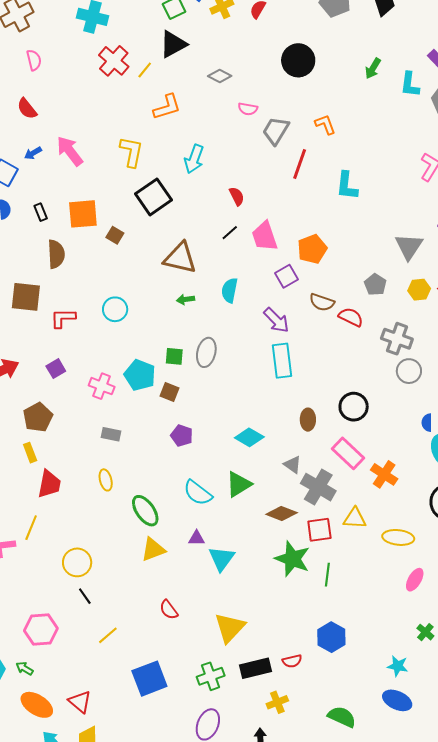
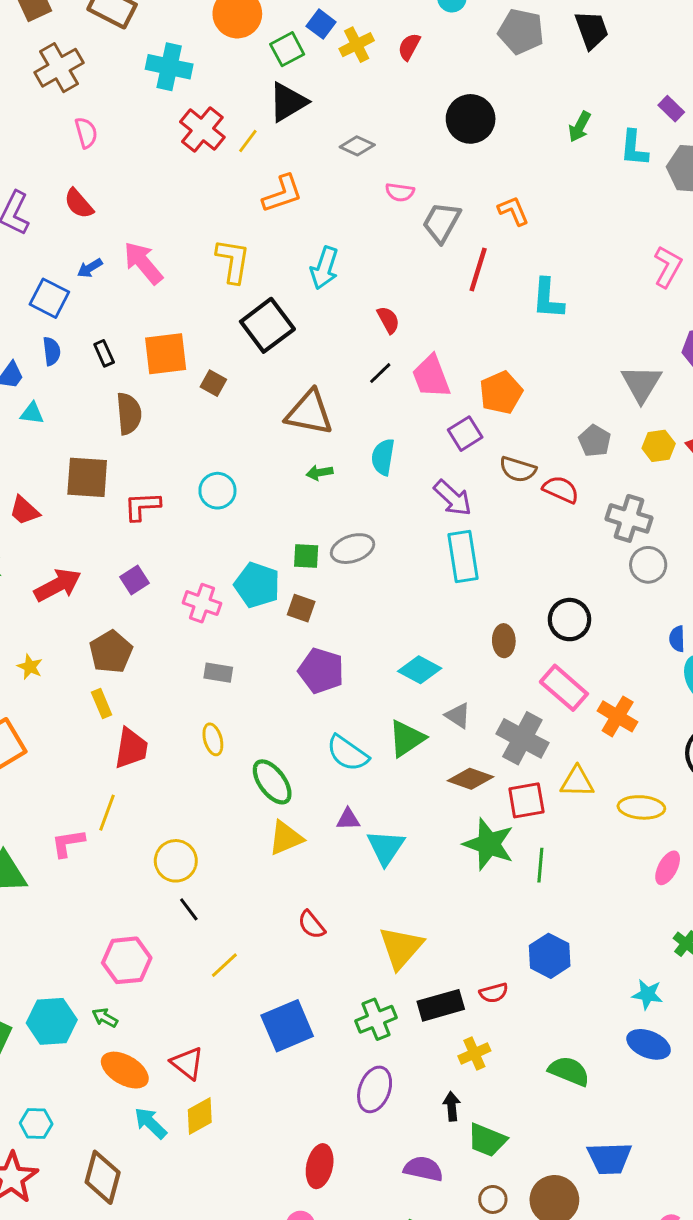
gray ellipse: (206, 352) -> (353, 549), turned 60
purple pentagon: (182, 436) -> (321, 671), size x1.4
gray triangle: (292, 465) -> (458, 716), moved

